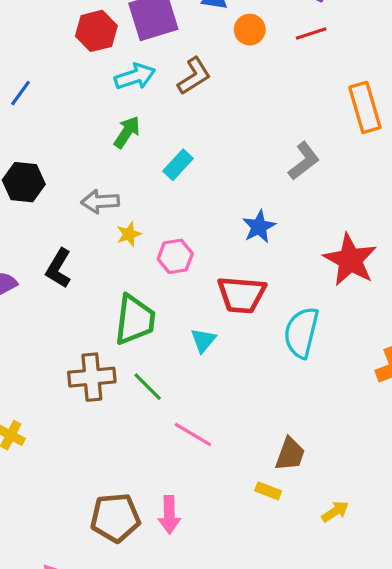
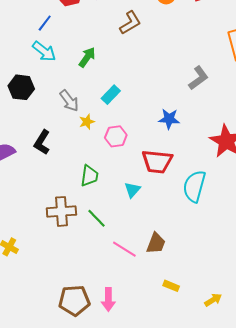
cyan arrow: (135, 77) -> (44, 51), moved, turned 55
blue line: (21, 93) -> (45, 23), moved
cyan rectangle: (178, 165) -> (111, 95), moved
gray arrow: (100, 202) -> (69, 101), turned -125
blue star: (259, 227) -> (169, 119), turned 30
green trapezoid: (135, 320) -> (89, 176), size x0.7
brown trapezoid: (290, 454) -> (156, 243), moved

